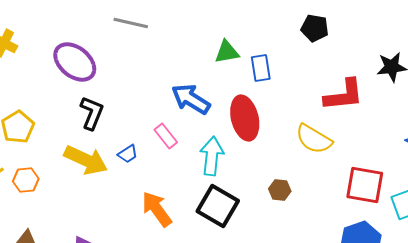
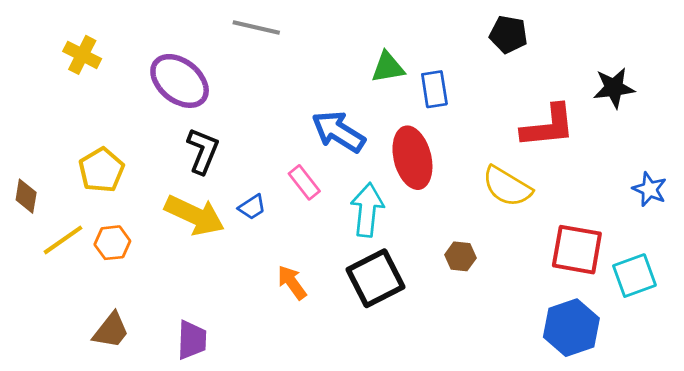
black square: (218, 206) -> (375, 278), turned 33
orange arrow: (157, 209) -> (292, 282), size x0.7

